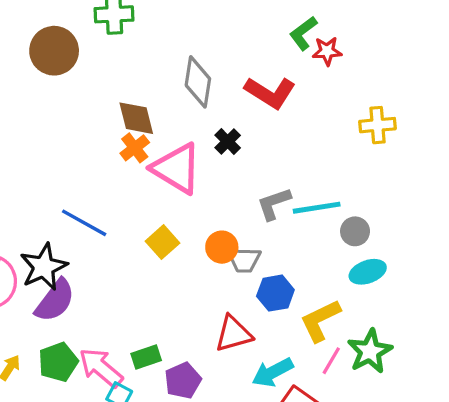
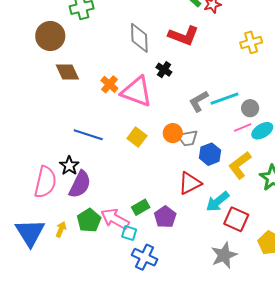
brown diamond: (136, 118) -> (67, 72), moved
black star: (44, 267) -> (69, 166), size x0.7
pink line: (331, 361) -> (243, 127), moved, turned 48

